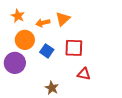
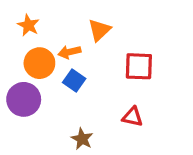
orange arrow: (43, 23) -> (69, 52), moved
red square: (74, 48) -> (139, 66), moved

